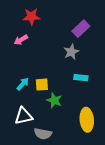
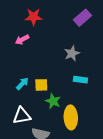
purple rectangle: (81, 29) -> (83, 18), moved
yellow ellipse: (87, 120) -> (71, 117), moved

